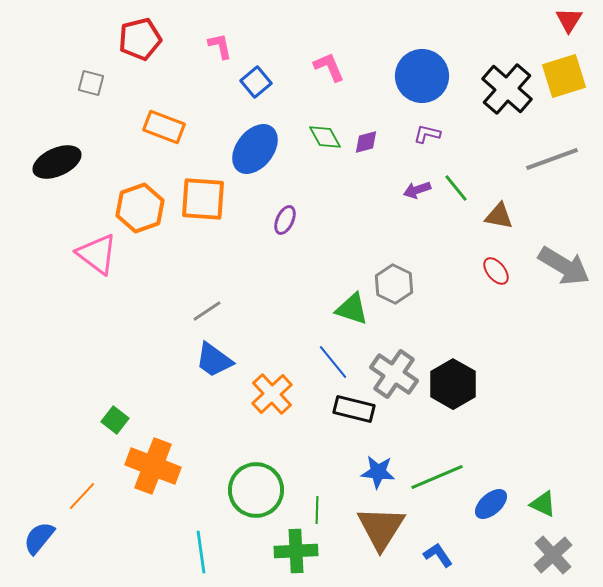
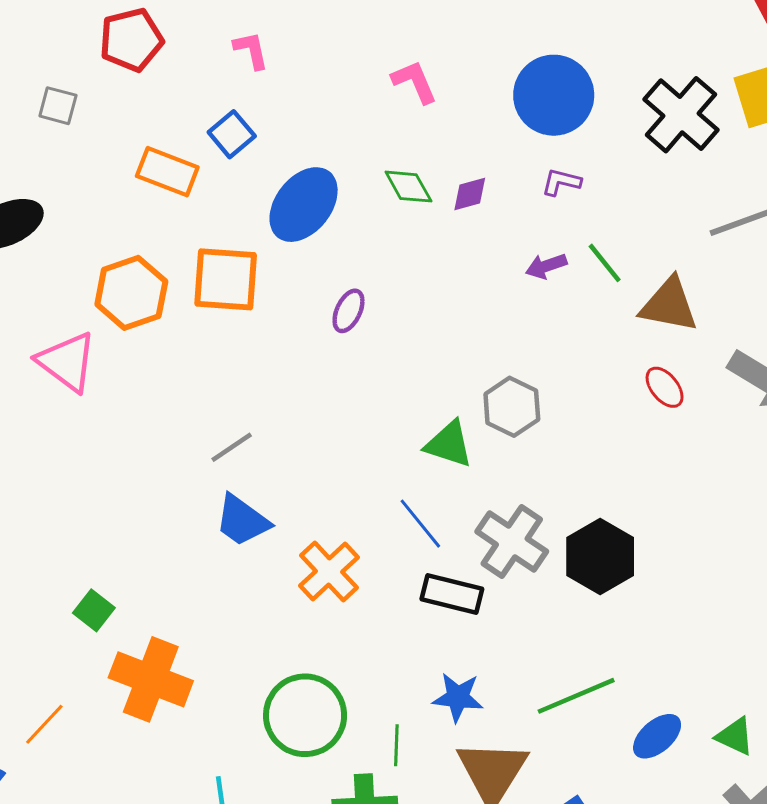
blue square: (256, 82) -> (232, 134), moved
brown triangle: (499, 216) -> (669, 305), size x1.4
blue star: (378, 472) -> (458, 697), moved

